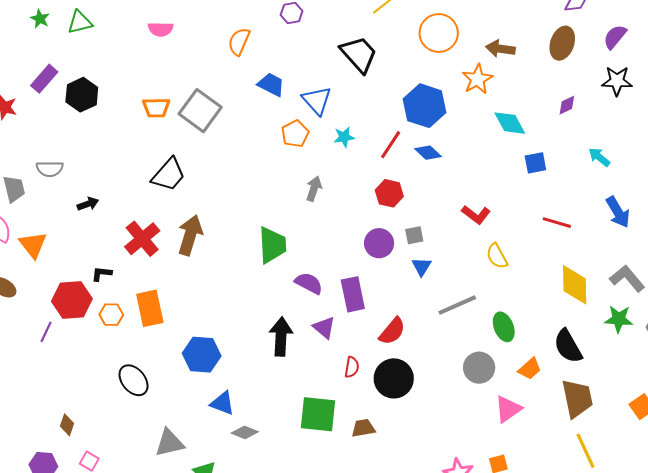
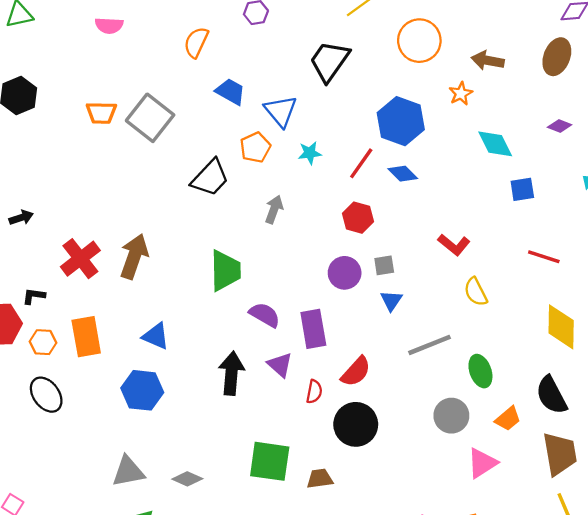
black trapezoid: (359, 54) -> (329, 61), turned -105
orange star: (477, 79) -> (461, 94), size x0.7
purple diamond: (567, 105) -> (560, 126), turned 45
black trapezoid: (169, 174) -> (210, 178), moved
red semicircle: (352, 367) -> (314, 392), moved
black ellipse: (134, 380) -> (46, 395), moved
blue triangle: (223, 403) -> (156, 336), moved
gray triangle: (169, 443) -> (128, 471), moved

